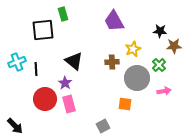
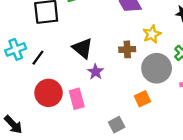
black line: (36, 69) -> (38, 58), turned 40
purple star: (65, 83) -> (95, 72), moved
orange square: (125, 104) -> (142, 99), turned -32

